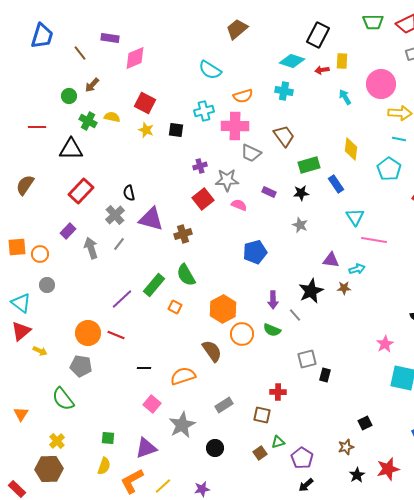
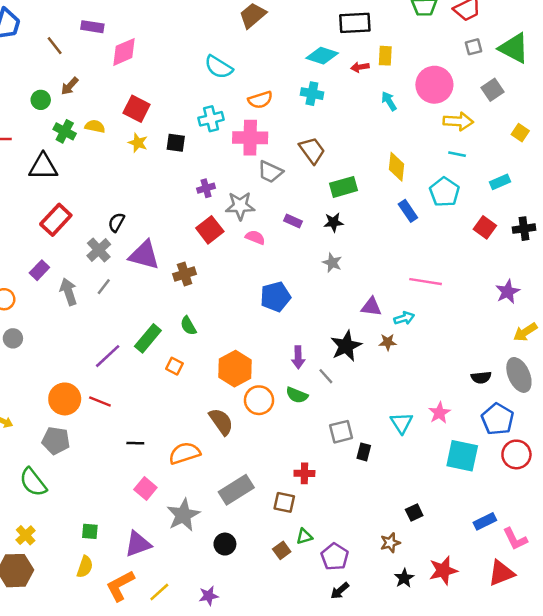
black rectangle: (318, 35) -> (355, 23), turned 60
blue rectangle: (336, 184) -> (408, 211), moved
black semicircle: (129, 193) -> (116, 222), turned 42
cyan triangle: (355, 217) -> (402, 423), moved
green semicircle: (186, 275) -> (188, 326), size x0.7
gray rectangle: (224, 405) -> (236, 490), size x1.5

